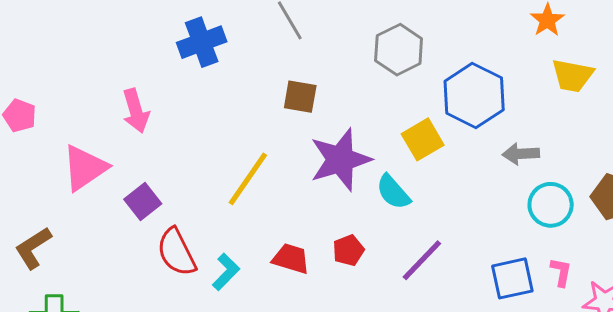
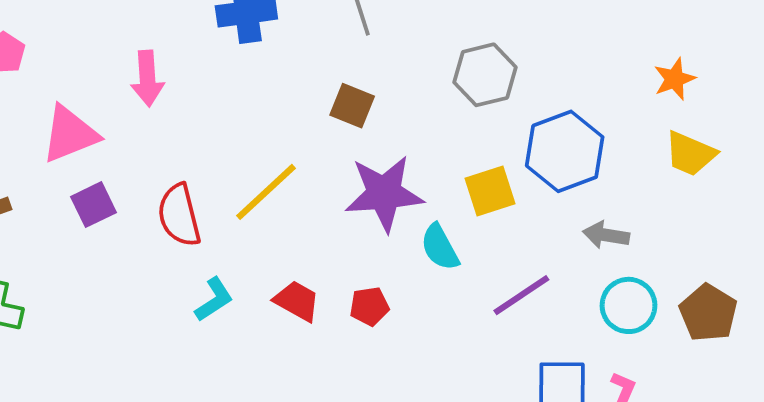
purple square: (143, 202) -> (94, 205), moved
red semicircle: (176, 252) -> (179, 215), moved
purple line: (422, 260) -> (521, 295), moved

